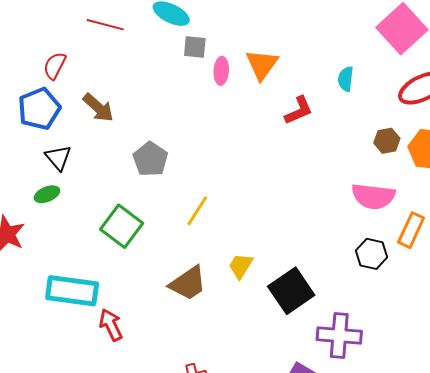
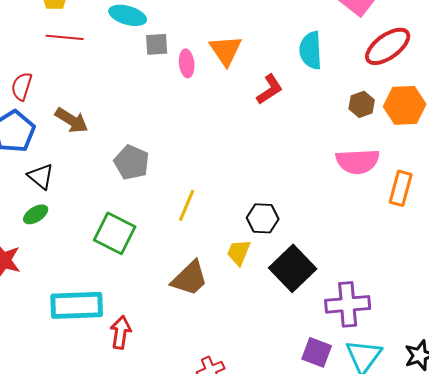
cyan semicircle: (346, 79) -> (311, 50), size x1.5
black hexagon: (372, 254) -> (263, 218), moved
red arrow: (111, 325) -> (121, 332), turned 44

